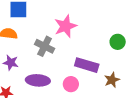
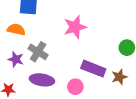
gray cross: (45, 46) -> (38, 52), moved
brown star: (112, 80) -> (119, 77), moved

